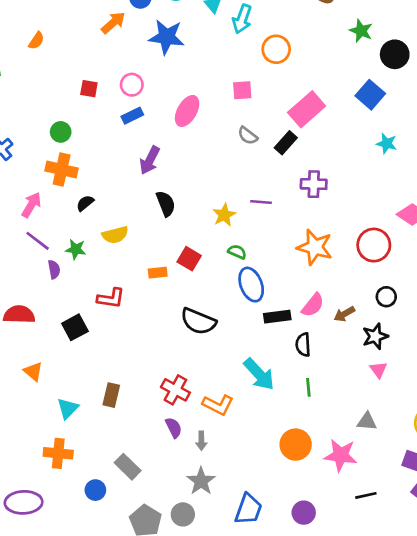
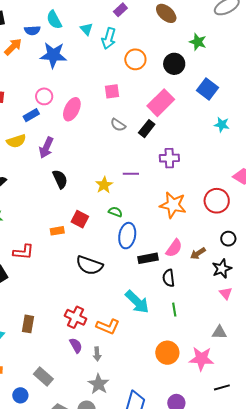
black circle: (395, 54) -> (174, 64), moved
pink circle: (132, 85) -> (44, 96), moved
yellow semicircle: (115, 235) -> (16, 141), moved
blue ellipse: (251, 285) -> (127, 236), turned 35

